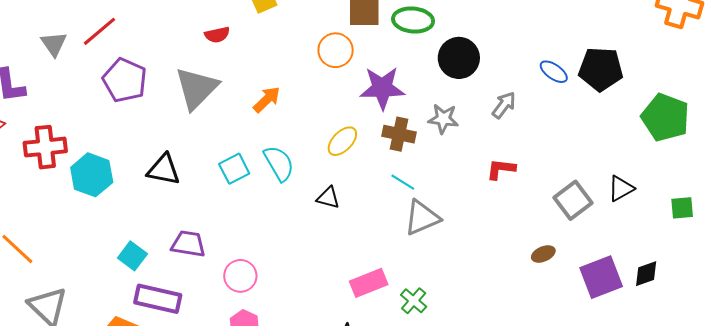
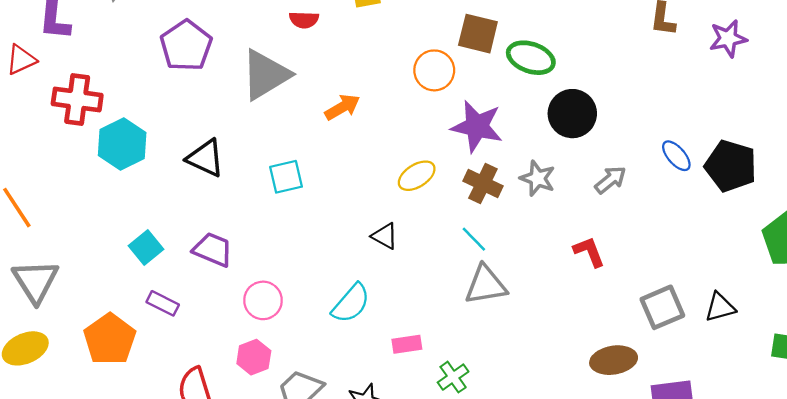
cyan semicircle: (279, 163) -> (351, 303), moved, turned 57
red L-shape: (501, 169) -> (589, 252), turned 48
brown ellipse: (543, 254) -> (614, 360), size x1.6
pink rectangle: (369, 283) -> (407, 344), size x0.7
purple rectangle: (158, 299) -> (163, 303), size x0.6

